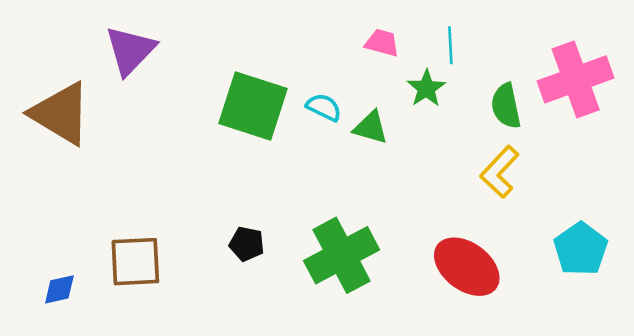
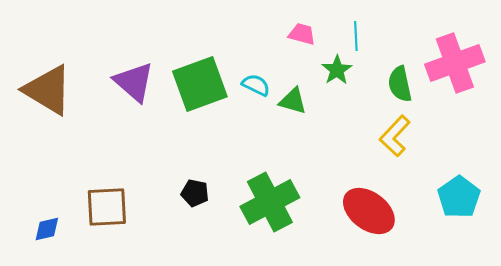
purple triangle: (130, 50) -> (134, 82), moved, turned -33
green square: (253, 106) -> (200, 84), turned -38

